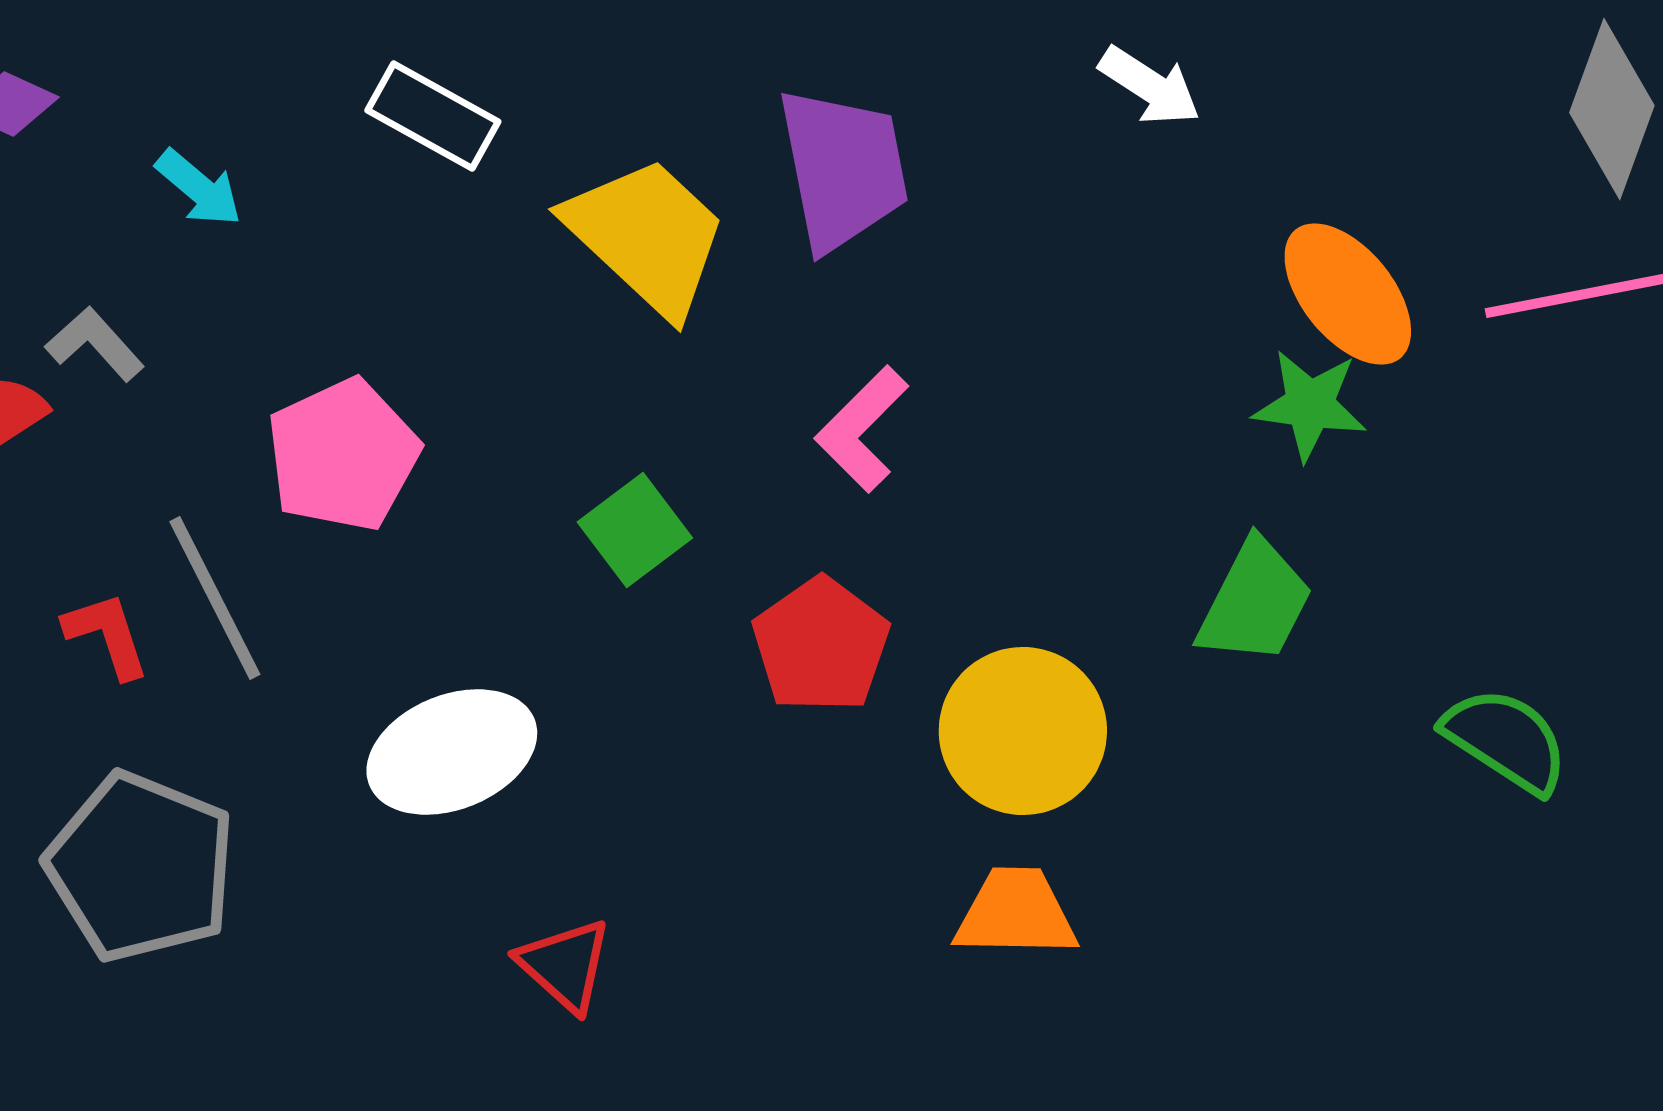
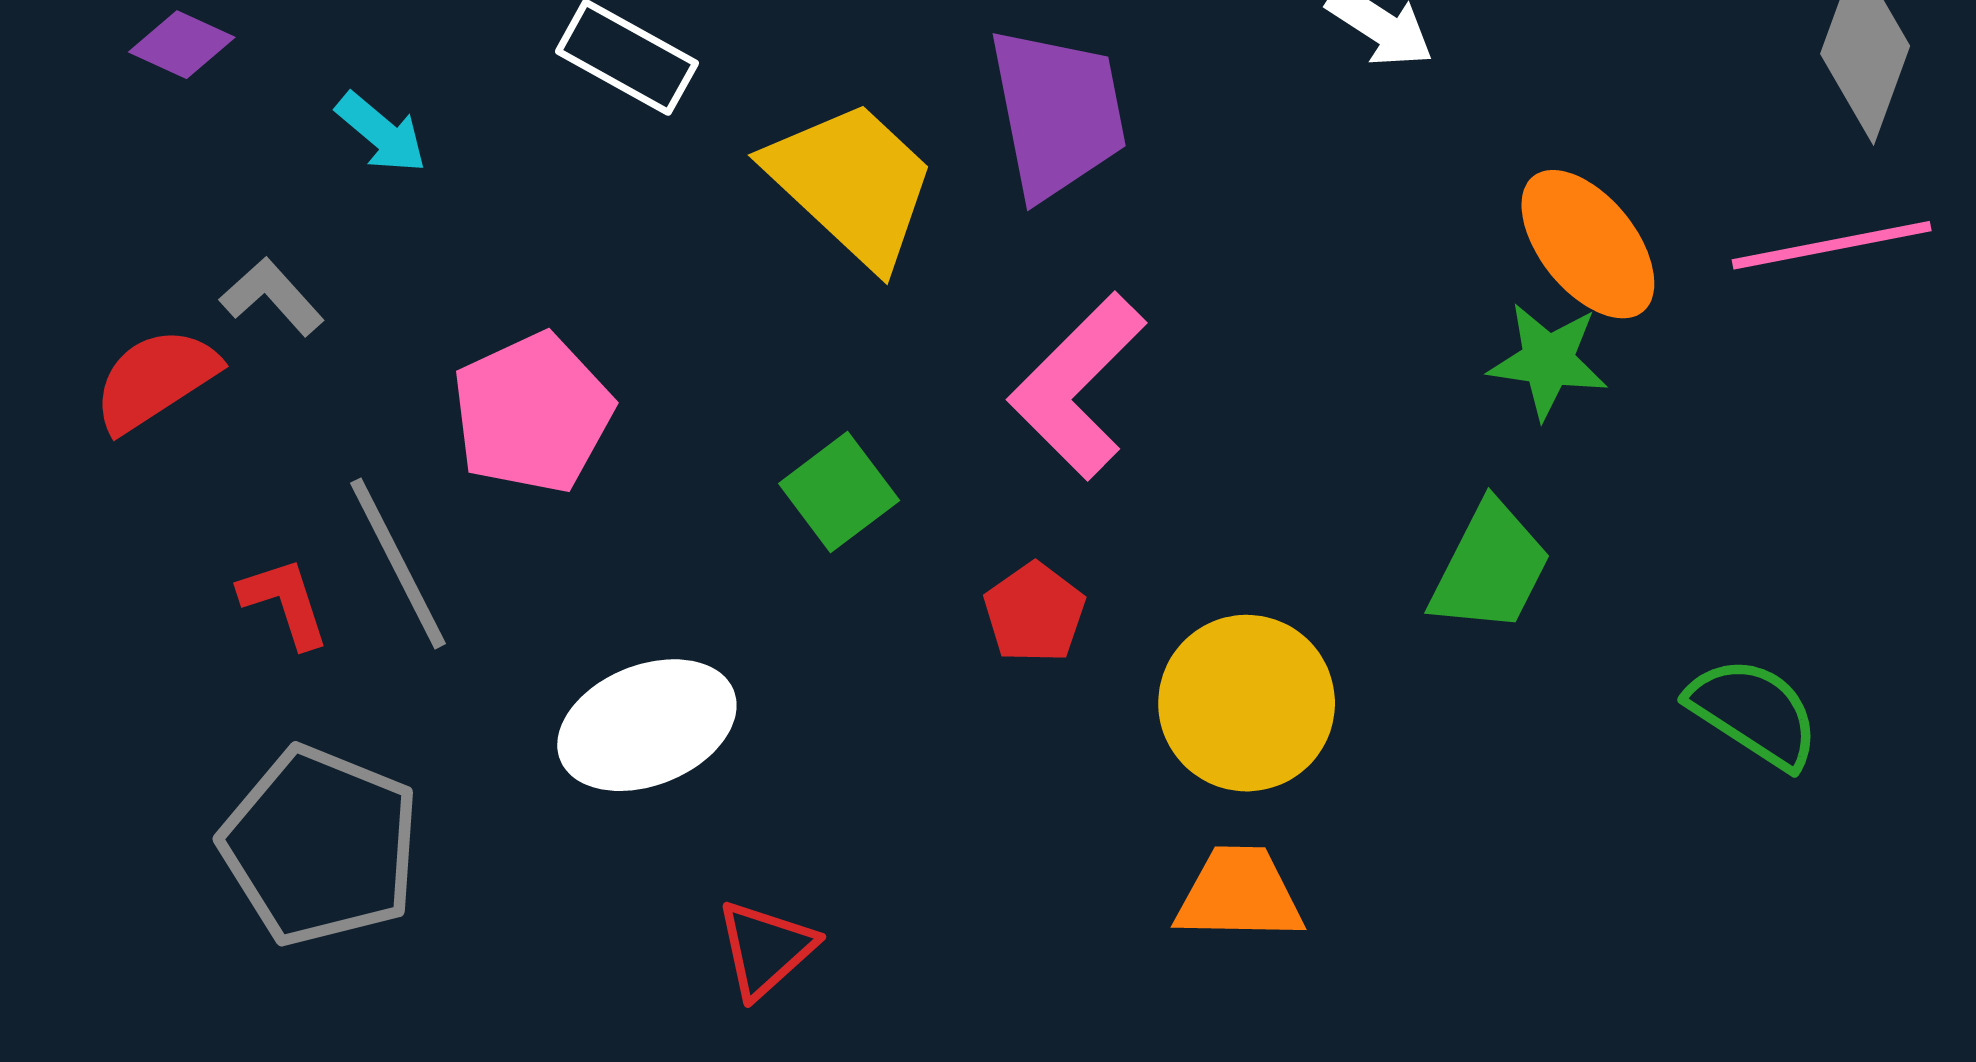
pink L-shape: (862, 429) -> (1078, 386), size x1.4
red pentagon: (821, 645) -> (1034, 613), size x0.7
red triangle: (565, 965) -> (766, 949), turned 36

